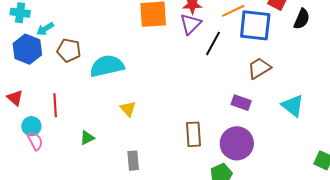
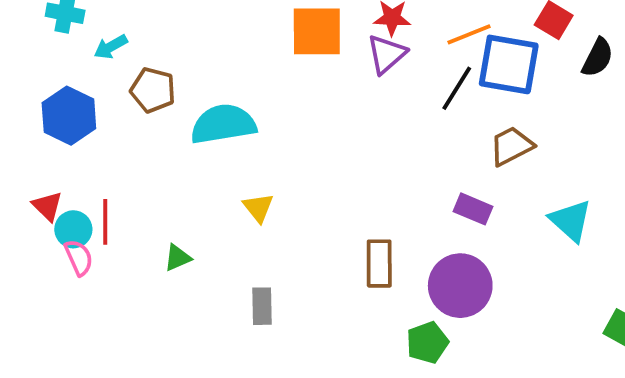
black line: (213, 43) -> (457, 88), moved
blue hexagon: (27, 49) -> (69, 116), moved
red triangle: (15, 98) -> (47, 206), moved
red line: (55, 105) -> (105, 222), moved

